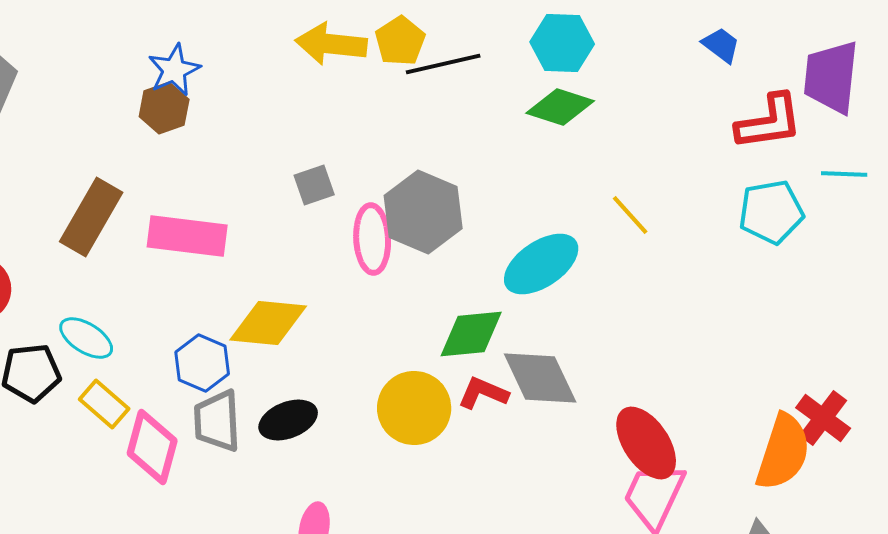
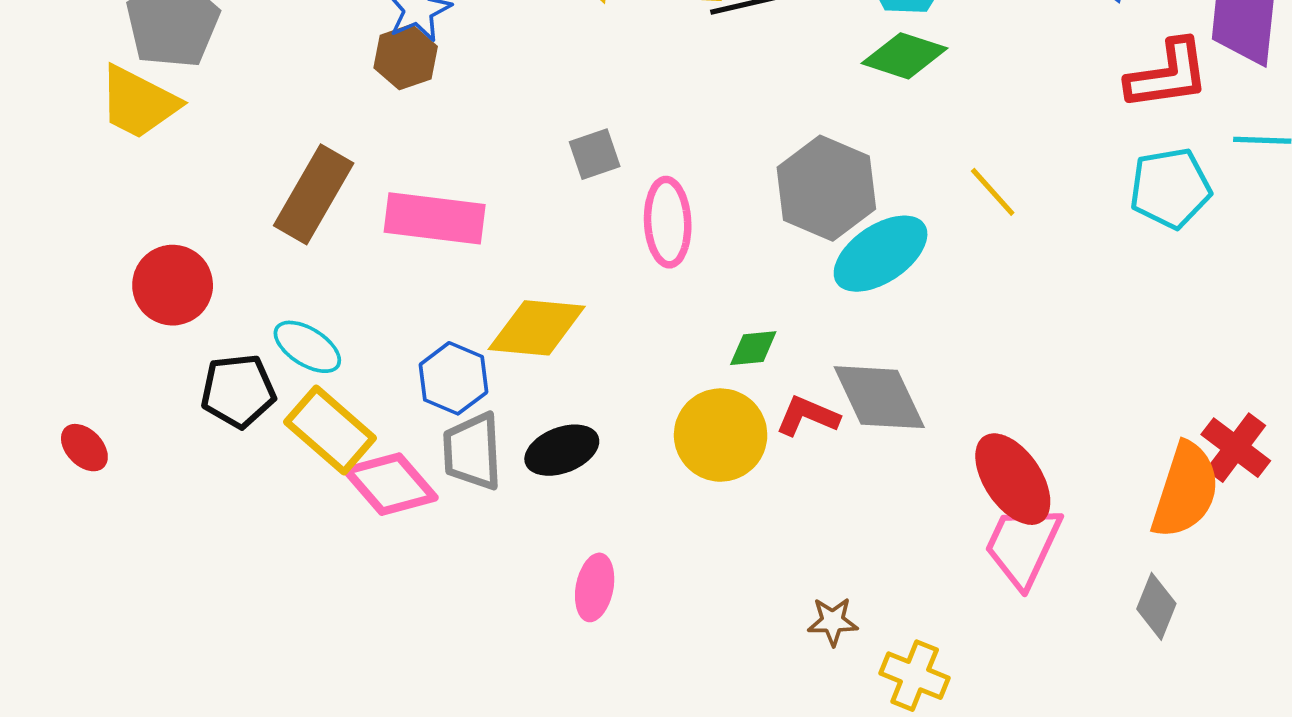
gray hexagon: (423, 212) -> (826, 188), moved
green diamond: (471, 334) -> (753, 348), moved, size x0.6
yellow rectangle: (104, 404) -> (330, 430), size x1.4
pink diamond: (152, 447) -> (391, 484), turned -56

